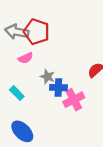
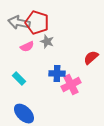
gray star: (47, 77) -> (47, 42), moved

